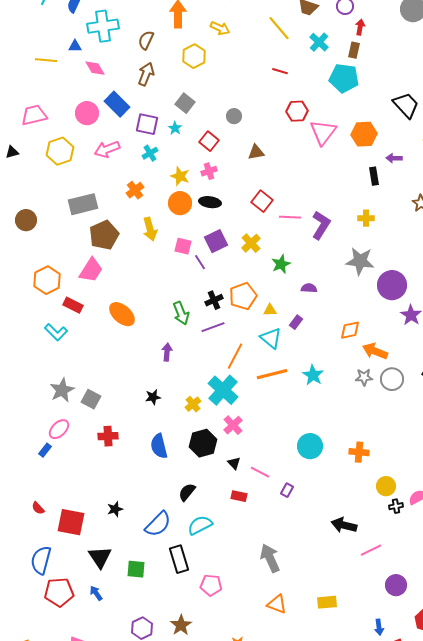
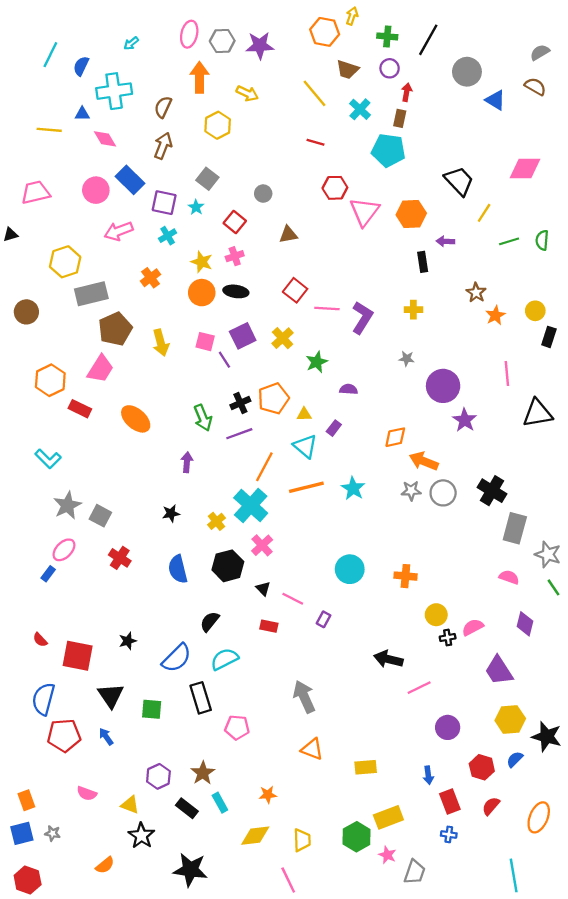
yellow hexagon: (60, 151) -> (65, 262), moved
yellow arrow: (150, 229) -> (161, 343), moved
gray star: (360, 261) -> (407, 359), size x0.5
cyan L-shape: (56, 332) -> (48, 459), moved
red cross: (108, 436) -> (120, 558), turned 36
yellow rectangle: (327, 602) -> (366, 767), moved

